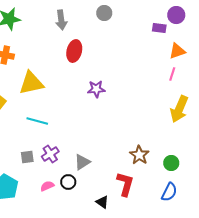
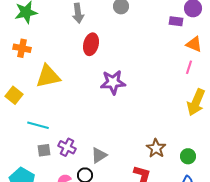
orange triangle: (177, 51) -> (194, 44), turned 42
purple star: (96, 89) -> (113, 82), size x1.4
cyan line: (37, 121) -> (38, 125), moved
purple cross: (50, 154) -> (67, 147), turned -30

